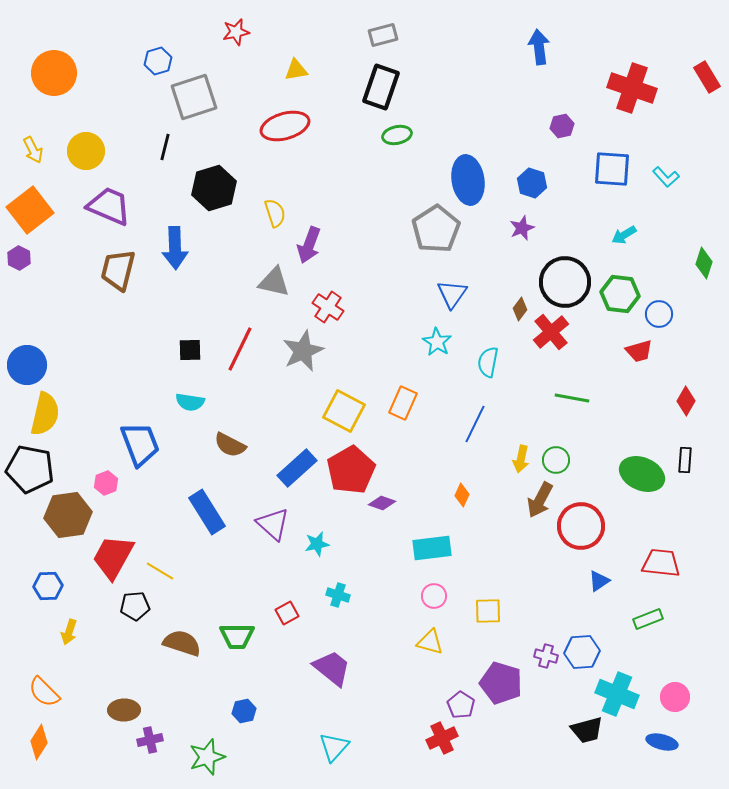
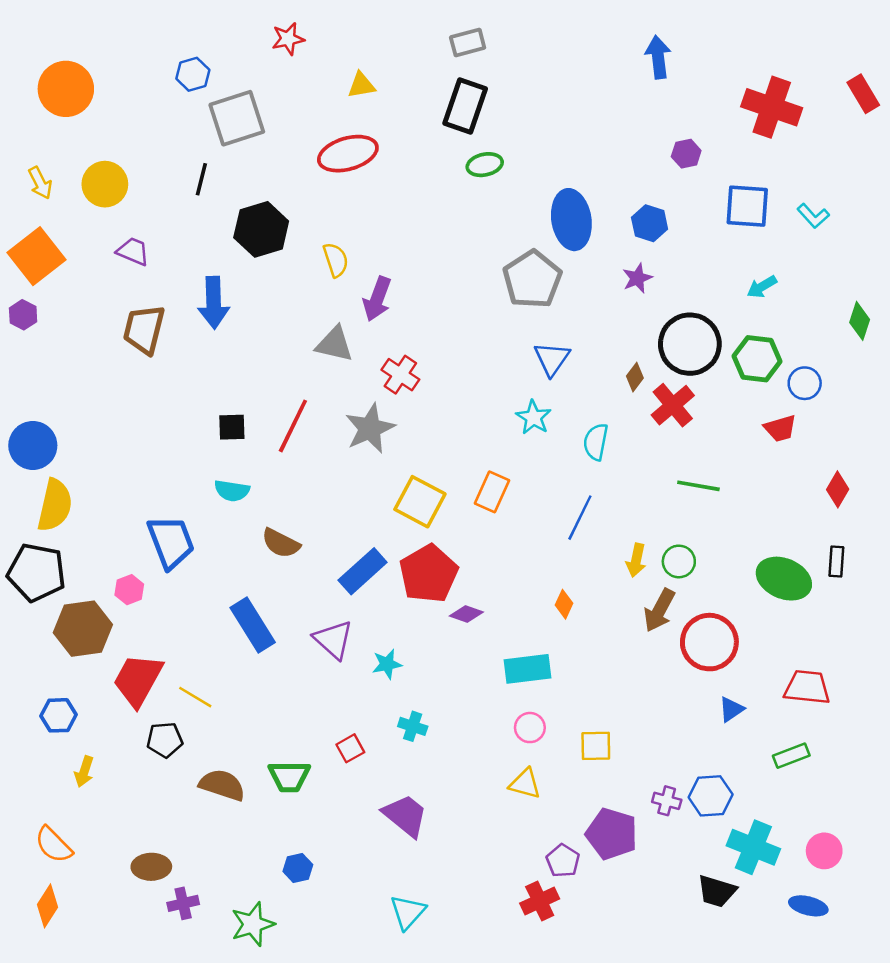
purple trapezoid: (109, 206) -> (133, 251), size x0.6
black trapezoid: (587, 730) -> (717, 891), turned 32

